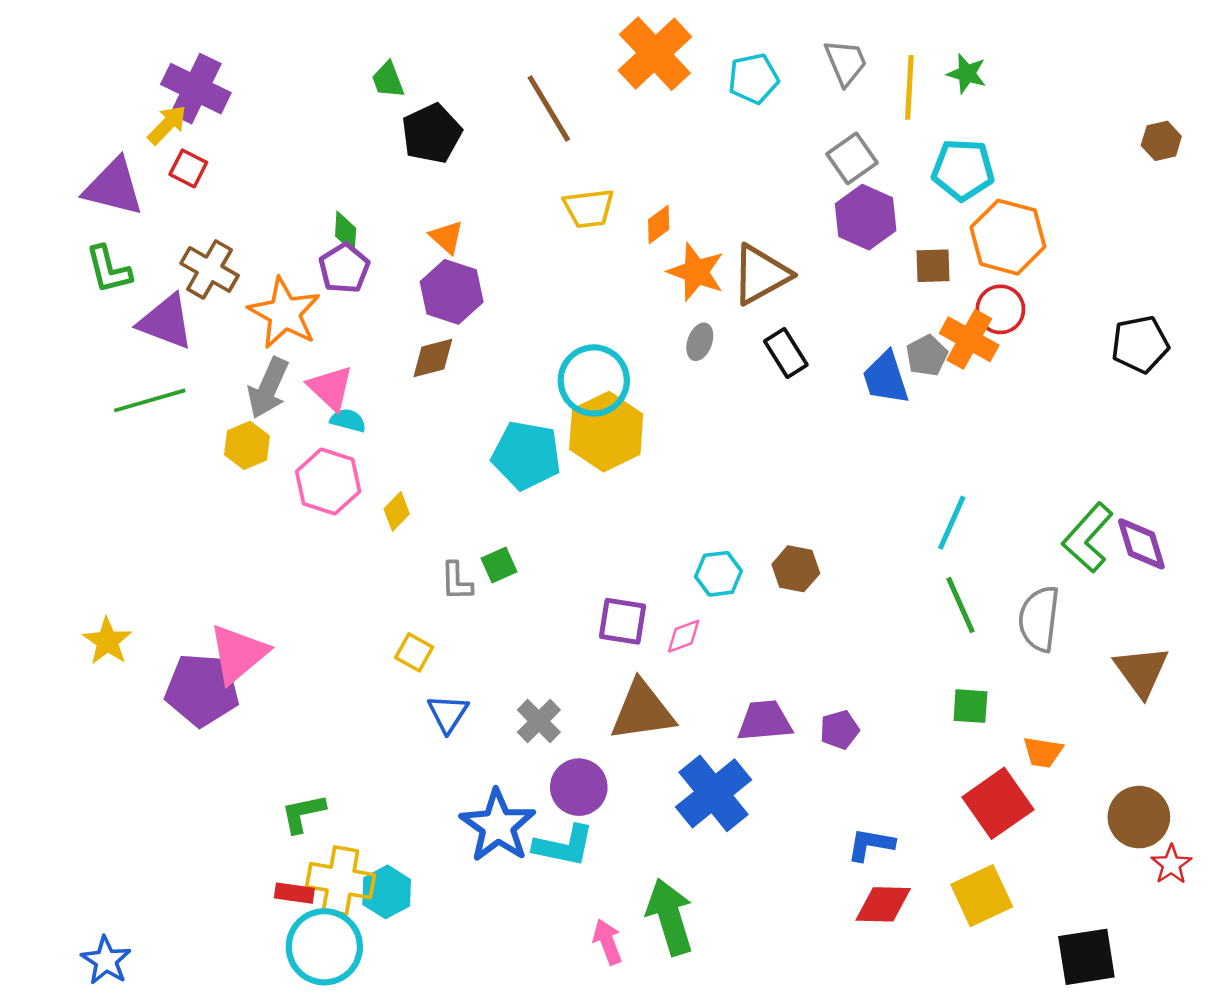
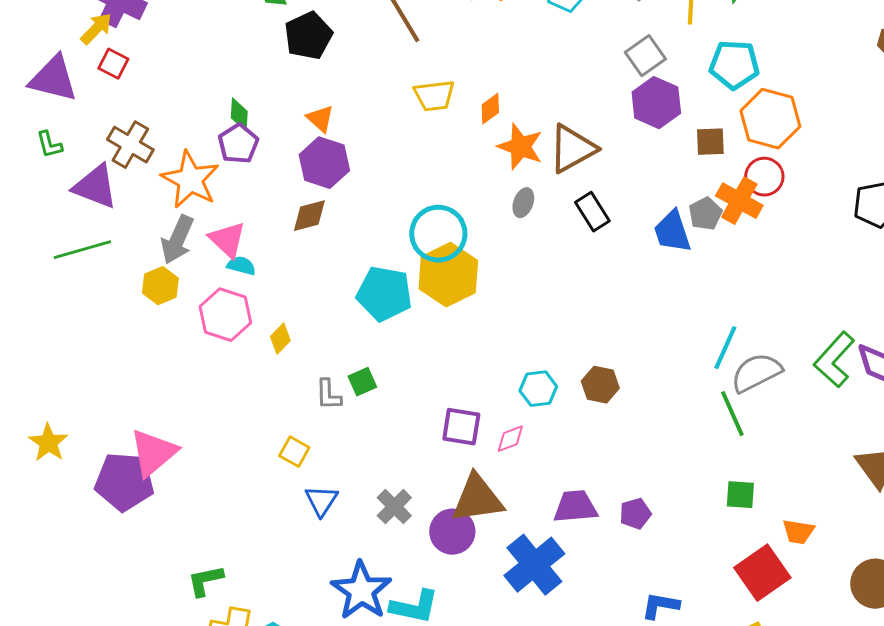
green L-shape: (109, 269) -> (49, 145), size x0.7
gray semicircle: (1039, 619) -> (756, 373), moved, turned 56
purple circle: (579, 787) -> (452, 532), moved

